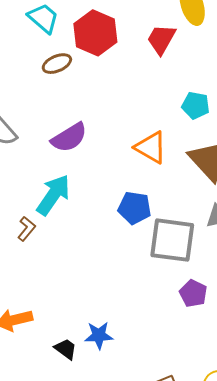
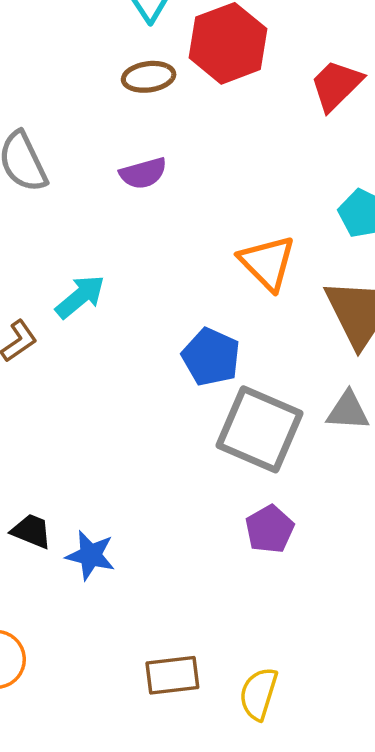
purple semicircle: (69, 138) -> (143, 173), moved, size x0.7
cyan arrow: (53, 195) -> (80, 297), size x0.7
black trapezoid: (66, 349) -> (31, 531), moved, turned -30

